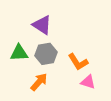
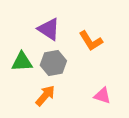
orange L-shape: (78, 62) -> (91, 41), moved

